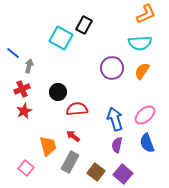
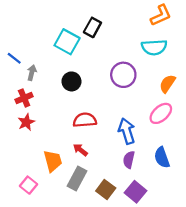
orange semicircle: (142, 71) -> (167, 84), moved
black circle: (58, 92) -> (72, 81), moved
pink ellipse: (145, 115) -> (161, 113), moved

